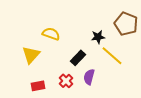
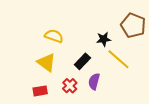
yellow triangle: (31, 55) -> (46, 62), moved, turned -36

